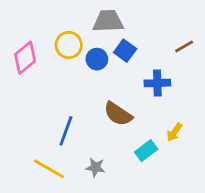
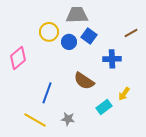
pink diamond: (25, 58) -> (18, 58), moved

